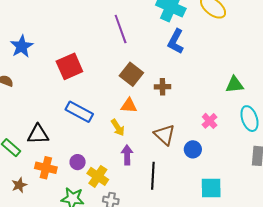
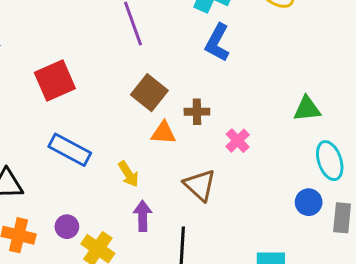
orange triangle: (129, 106) -> (163, 133), moved
pink cross: (210, 121) -> (238, 141), moved
blue circle: (193, 149) -> (309, 202), moved

